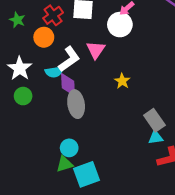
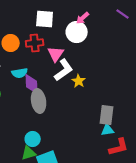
red cross: (53, 15) -> (35, 43), moved, turned 30
white L-shape: (69, 59) -> (64, 70), moved
gray rectangle: (154, 120) -> (107, 115), turned 42

